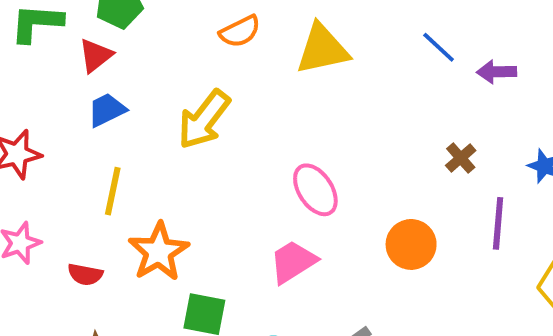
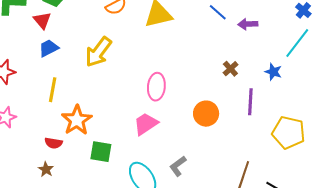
red triangle: (96, 56) -> (42, 20), turned -30
pink ellipse: (315, 190) -> (156, 87), turned 40
red semicircle: (85, 274) -> (54, 143), moved

